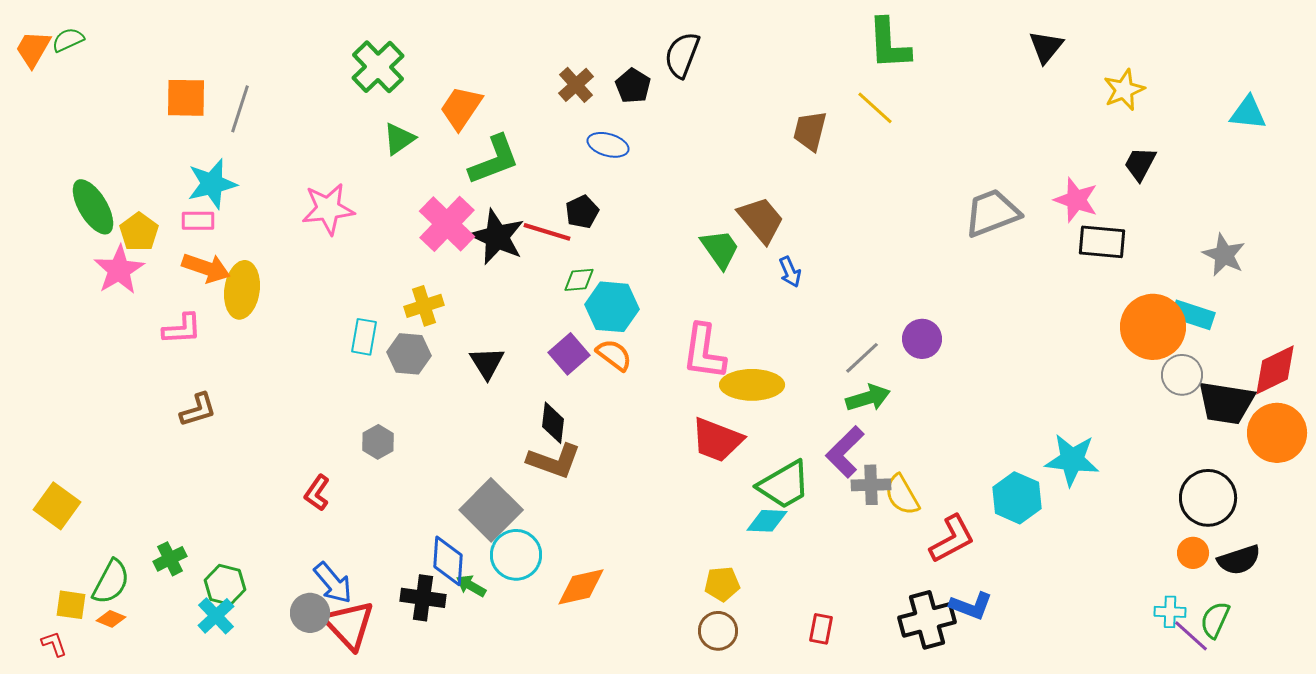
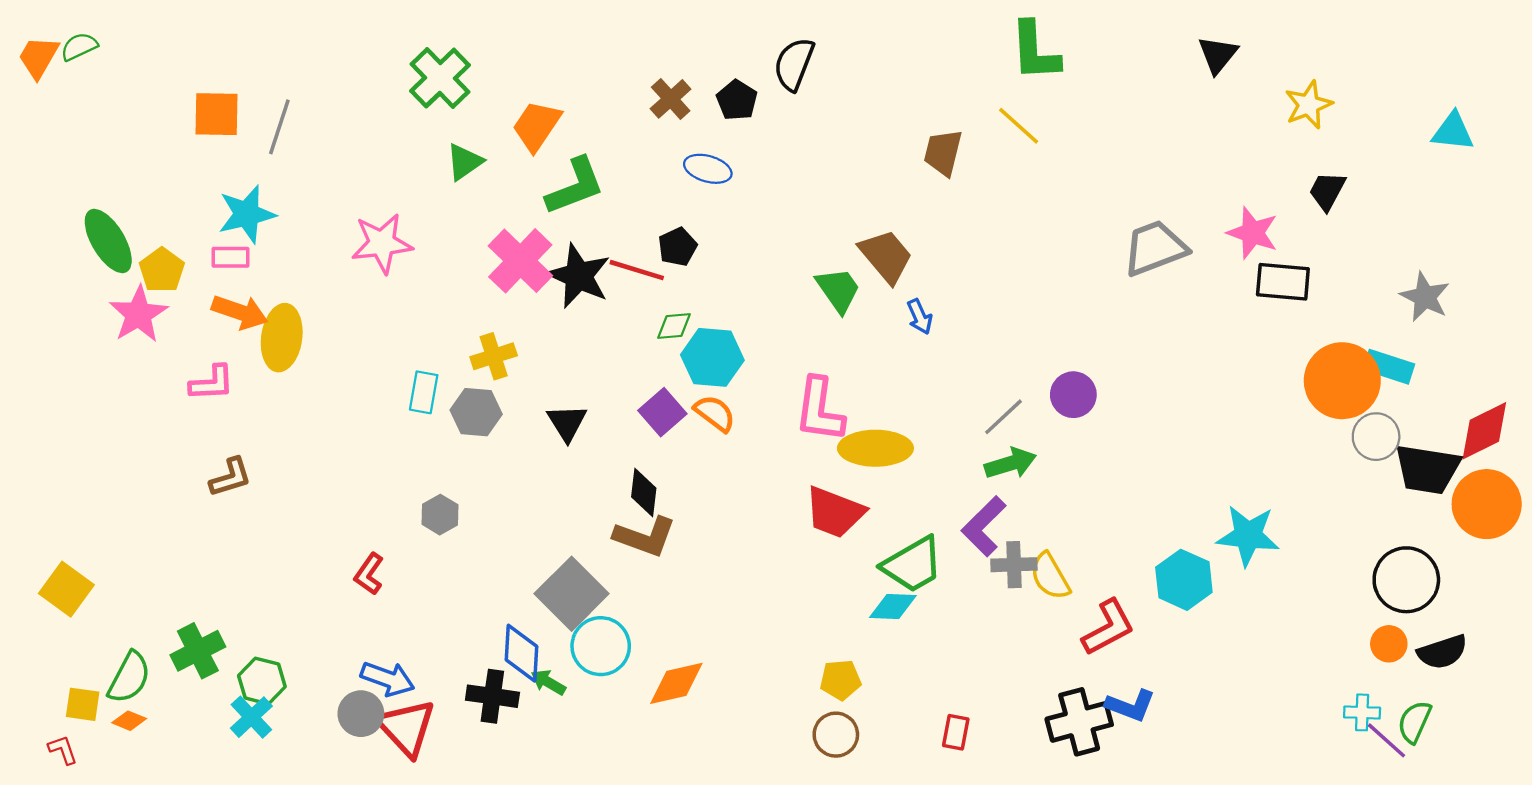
green cross: (170, 559) -> (198, 651), size x1.4
blue arrow: (333, 583) -> (388, 679), turned -30

